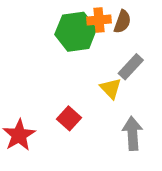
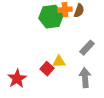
gray rectangle: (131, 67) -> (87, 48), moved
yellow triangle: (111, 88) -> (59, 62), moved, turned -48

